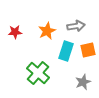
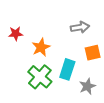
orange star: (47, 31) -> (41, 47), moved
cyan rectangle: (66, 51) -> (67, 69), moved

